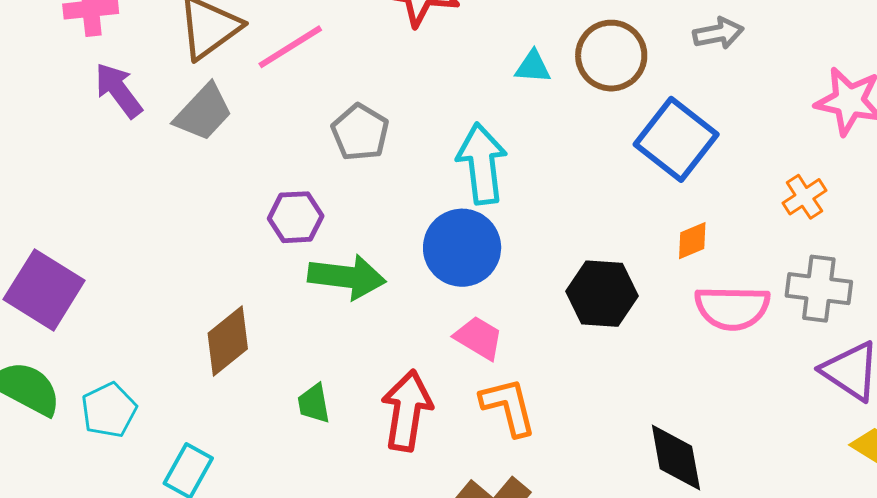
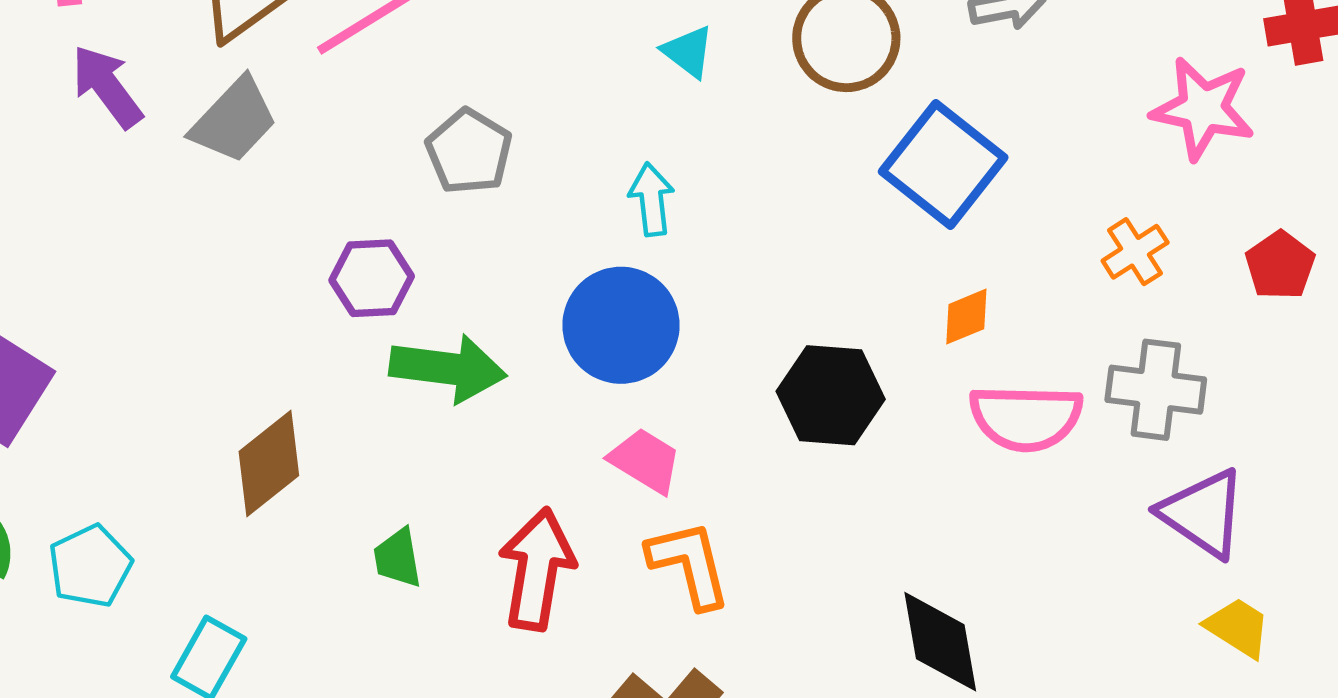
cyan triangle: (533, 67) -> (688, 52), moved, turned 33
cyan arrow: (482, 164) -> (652, 199), size x0.6

